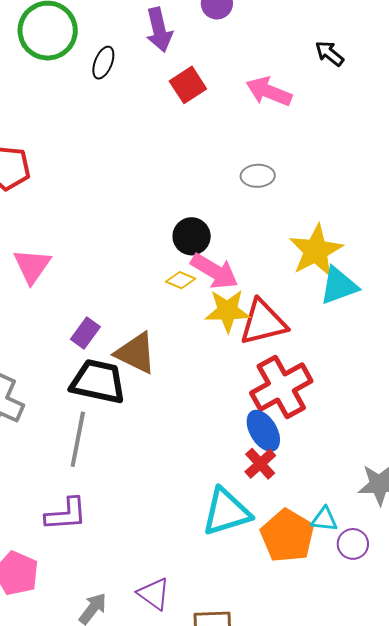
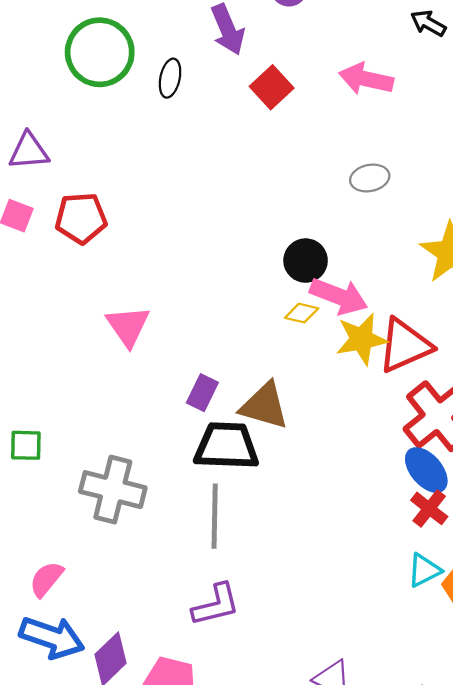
cyan triangle: (226, 512) -> (424, 570), moved, size x0.6

